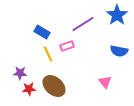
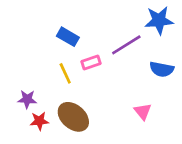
blue star: (117, 15) -> (159, 20), turned 30
purple line: (83, 24) -> (126, 45), moved
blue rectangle: (42, 32) -> (68, 37), moved

